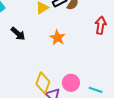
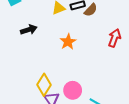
black arrow: (18, 34) -> (29, 30), turned -70

